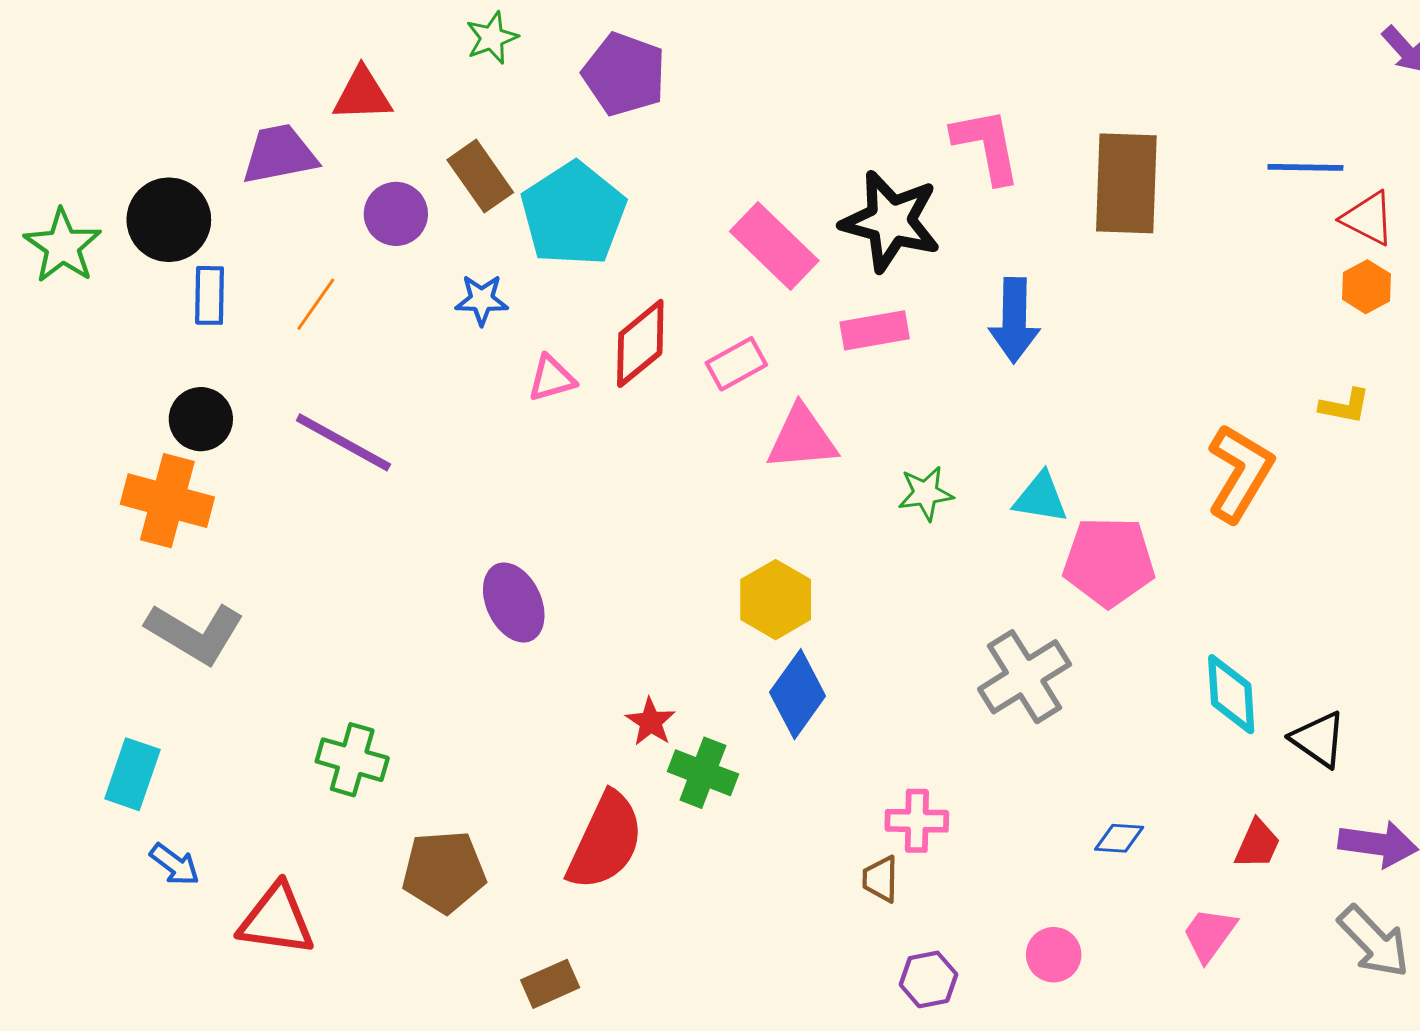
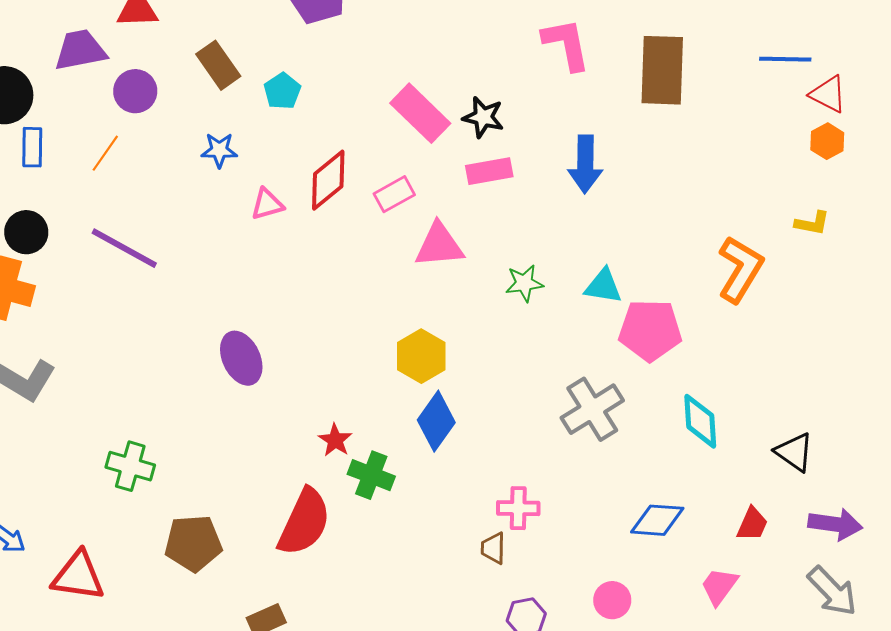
purple circle: (396, 214) -> (135, 91), moved
cyan pentagon: (573, 214) -> (282, 91), size x0.5
black star: (891, 221) -> (483, 117), moved, size x0.6
cyan diamond: (1231, 694) -> (700, 421), moved
blue diamond: (1119, 838) -> (657, 520), size x1.6

